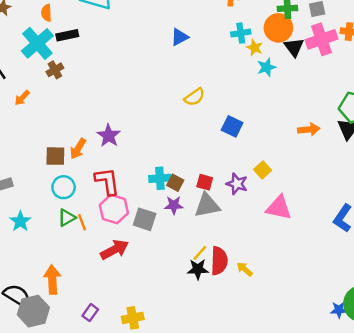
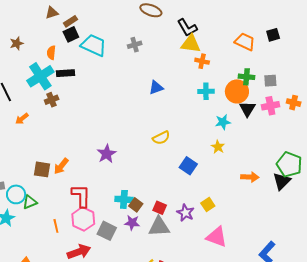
pink cross: (321, 39) -> (270, 106), size x0.7
yellow star: (255, 48) -> (218, 147), moved
purple star: (109, 136) -> (107, 154), moved
cyan circle: (64, 187) -> (16, 194), moved
green triangle: (67, 218) -> (30, 202), moved

